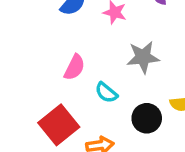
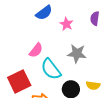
cyan semicircle: (106, 93) -> (51, 69), size x1.6

